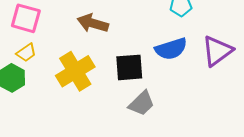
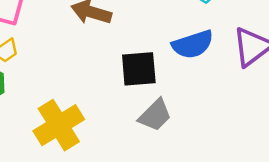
yellow cross: (75, 71) -> (59, 125), moved

